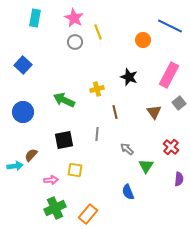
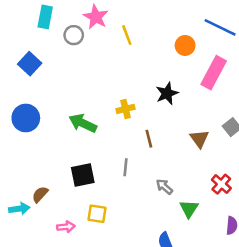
gray circle: (75, 42) -> (74, 35), moved
blue square: (23, 65) -> (30, 64), moved
pink rectangle: (169, 75) -> (214, 73), moved
black star: (129, 77) -> (167, 93), turned 30
blue circle: (23, 112) -> (26, 118), moved

